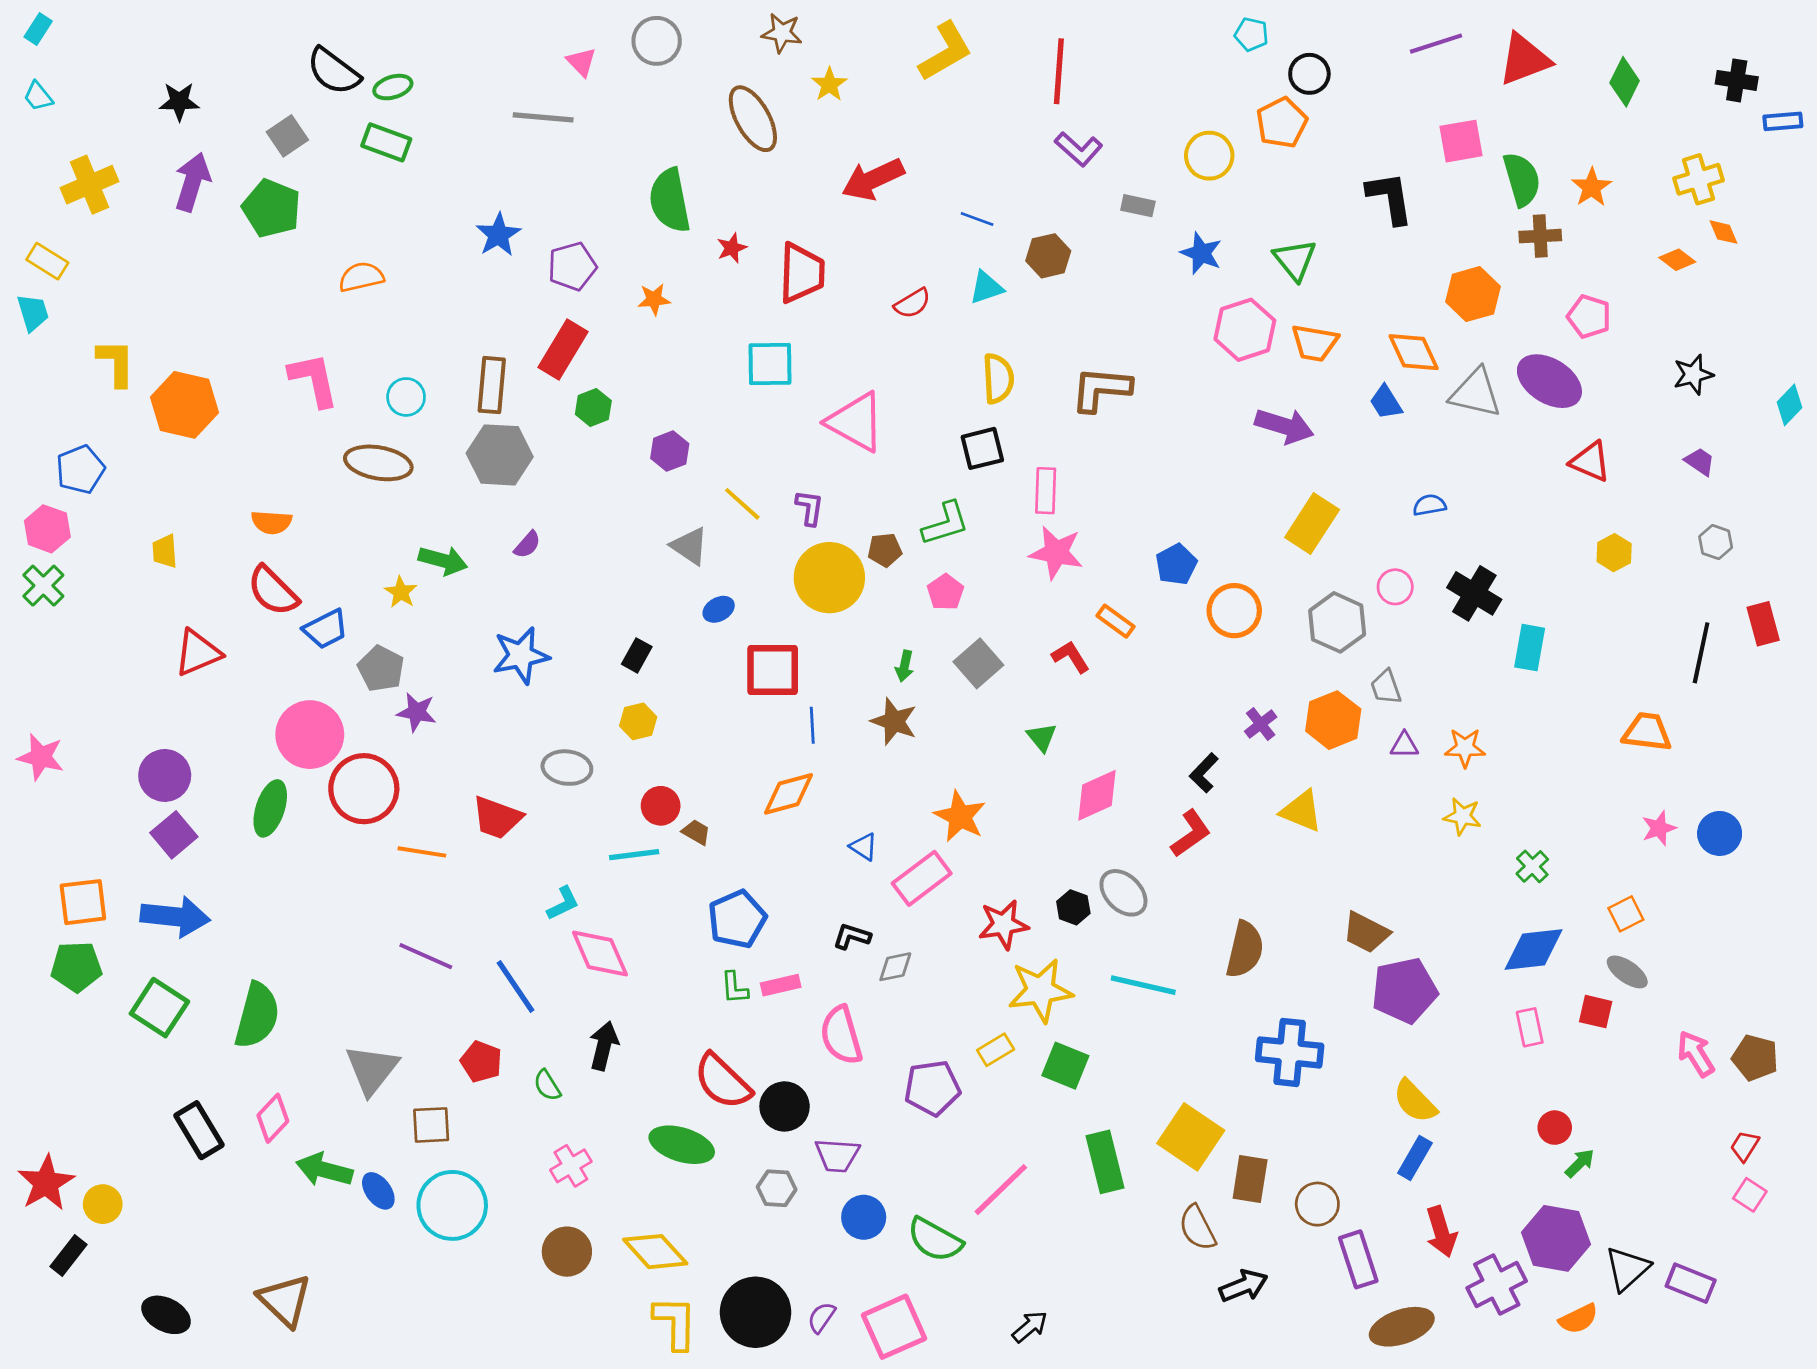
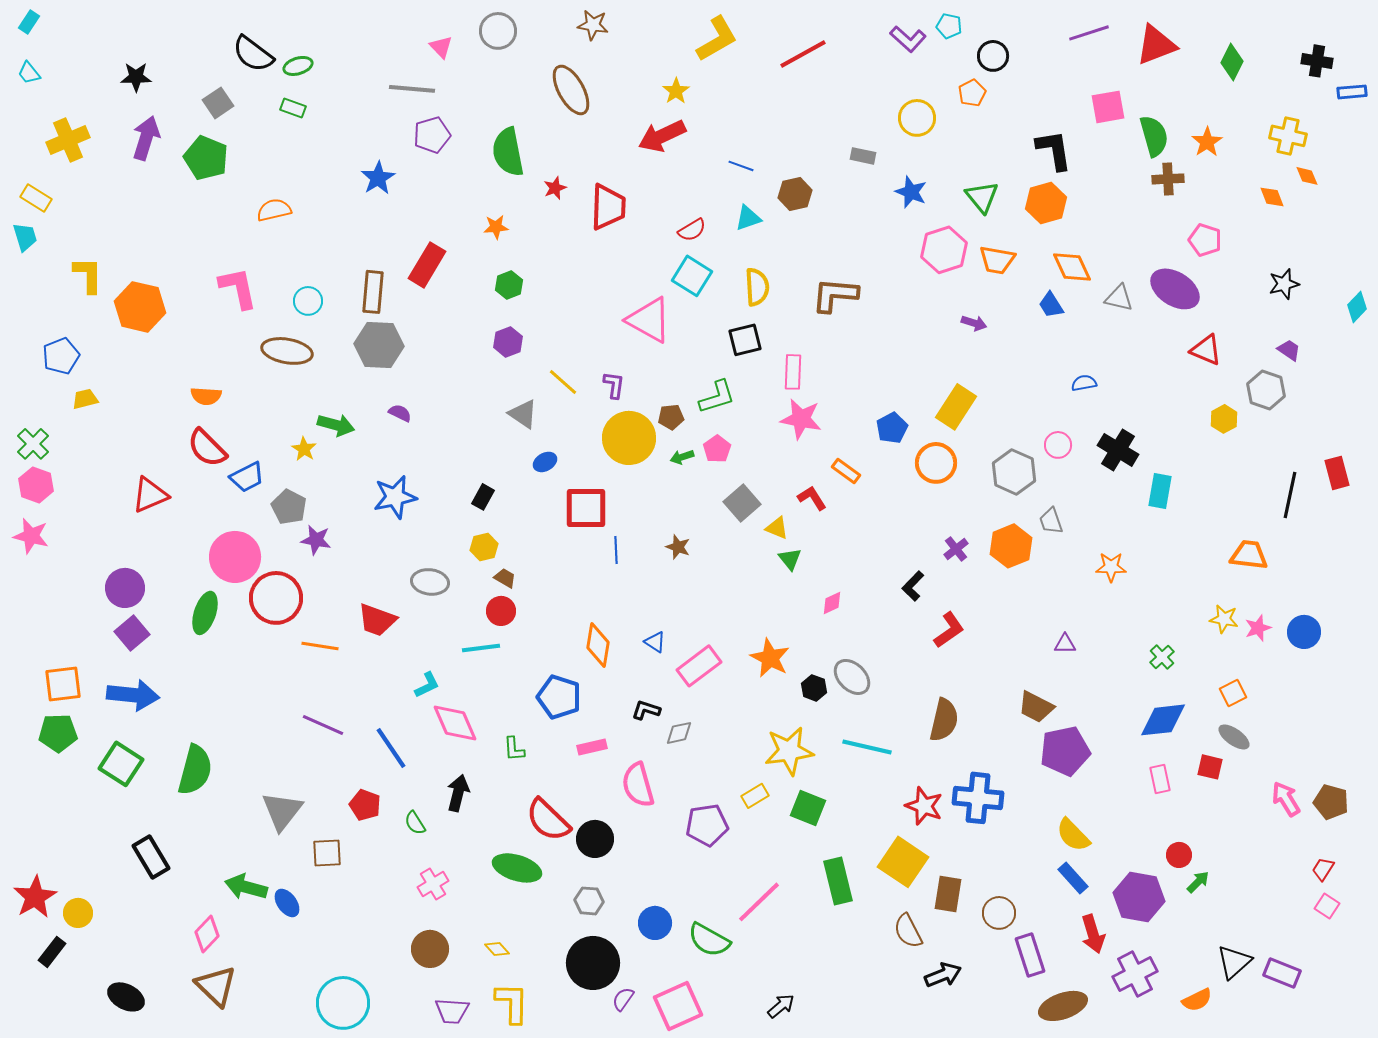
red line: (1059, 71) -> (803, 54), turned 57
yellow star: (829, 84) -> (676, 91), moved
orange pentagon: (1282, 123) -> (972, 93), size x0.7
green rectangle: (386, 142) -> (293, 108), size x0.7
purple L-shape: (1079, 149) -> (908, 39), moved
yellow cross: (1698, 179) -> (1288, 136), turned 30
orange diamond: (1677, 260) -> (1272, 197), turned 32
purple pentagon: (572, 266) -> (432, 135), moved
orange hexagon: (1473, 294) -> (1046, 203), moved
cyan square: (770, 364) -> (692, 276), moved, turned 33
gray triangle: (1476, 393) -> (1119, 298), size x0.7
green hexagon: (593, 408) -> (509, 285), moved
purple arrow: (1284, 426) -> (974, 323), size x0.6
yellow rectangle: (1312, 524) -> (956, 407), moved
pink hexagon: (47, 529) -> (36, 485), moved
gray hexagon: (1716, 542) -> (1266, 390), moved, size x1.5
purple semicircle: (527, 545) -> (400, 413), turned -105
yellow trapezoid: (165, 551) -> (85, 399), moved, turned 80
green arrow: (905, 666) -> (682, 457), moved, turned 60
brown star: (894, 721) -> (678, 547), size x0.7
purple triangle: (1404, 745) -> (1065, 644), moved
pink star: (41, 757) -> (31, 536), moved
orange diamond: (788, 794) -> (598, 645), moved, turned -66
pink diamond: (1097, 795) -> (832, 603), size x0.6
yellow triangle: (1302, 811) -> (777, 528), moved, size x0.7
orange star: (960, 816) -> (770, 658), moved
yellow star: (1462, 816) -> (1224, 619), moved
brown trapezoid: (696, 832) -> (505, 578), moved
red L-shape: (1191, 833) -> (949, 630), moved
blue pentagon: (737, 919) -> (559, 697), turned -30
red star: (1003, 924) -> (924, 806), moved, turned 30
green L-shape: (734, 988) -> (514, 749), moved
pink diamond: (273, 1118) -> (207, 934), moved
purple trapezoid: (837, 1155) -> (452, 1011), moved
blue rectangle: (1415, 1158) -> (1073, 878), turned -72
cyan circle: (452, 1205) -> (343, 1003), moved
purple hexagon: (1556, 1238) -> (1139, 897), moved
yellow diamond: (655, 1252) -> (497, 949), size x0.5
black circle: (756, 1312) -> (593, 963), moved

